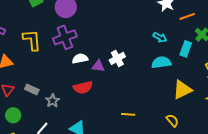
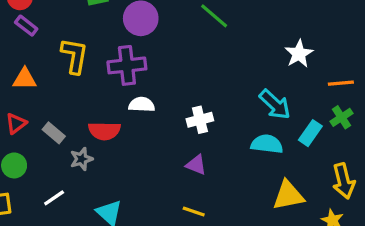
orange line: (187, 16) -> (341, 83), moved
cyan arrow: (160, 37) -> (275, 104), size x1.5
purple triangle: (98, 66) -> (196, 165), moved
red semicircle: (83, 87) -> (104, 131), moved

